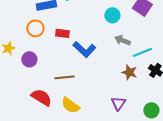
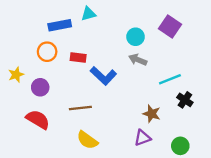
gray arrow: (122, 40) -> (138, 60), moved
brown star: (129, 72) -> (152, 114), moved
red semicircle: (41, 97) -> (38, 119), moved
purple triangle: (118, 103) -> (142, 138), turned 35

